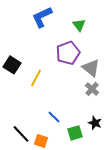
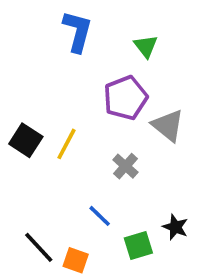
blue L-shape: (42, 17) -> (78, 31), turned 130
black square: (12, 65) -> (26, 140), moved
gray cross: (92, 89) -> (125, 166), moved

